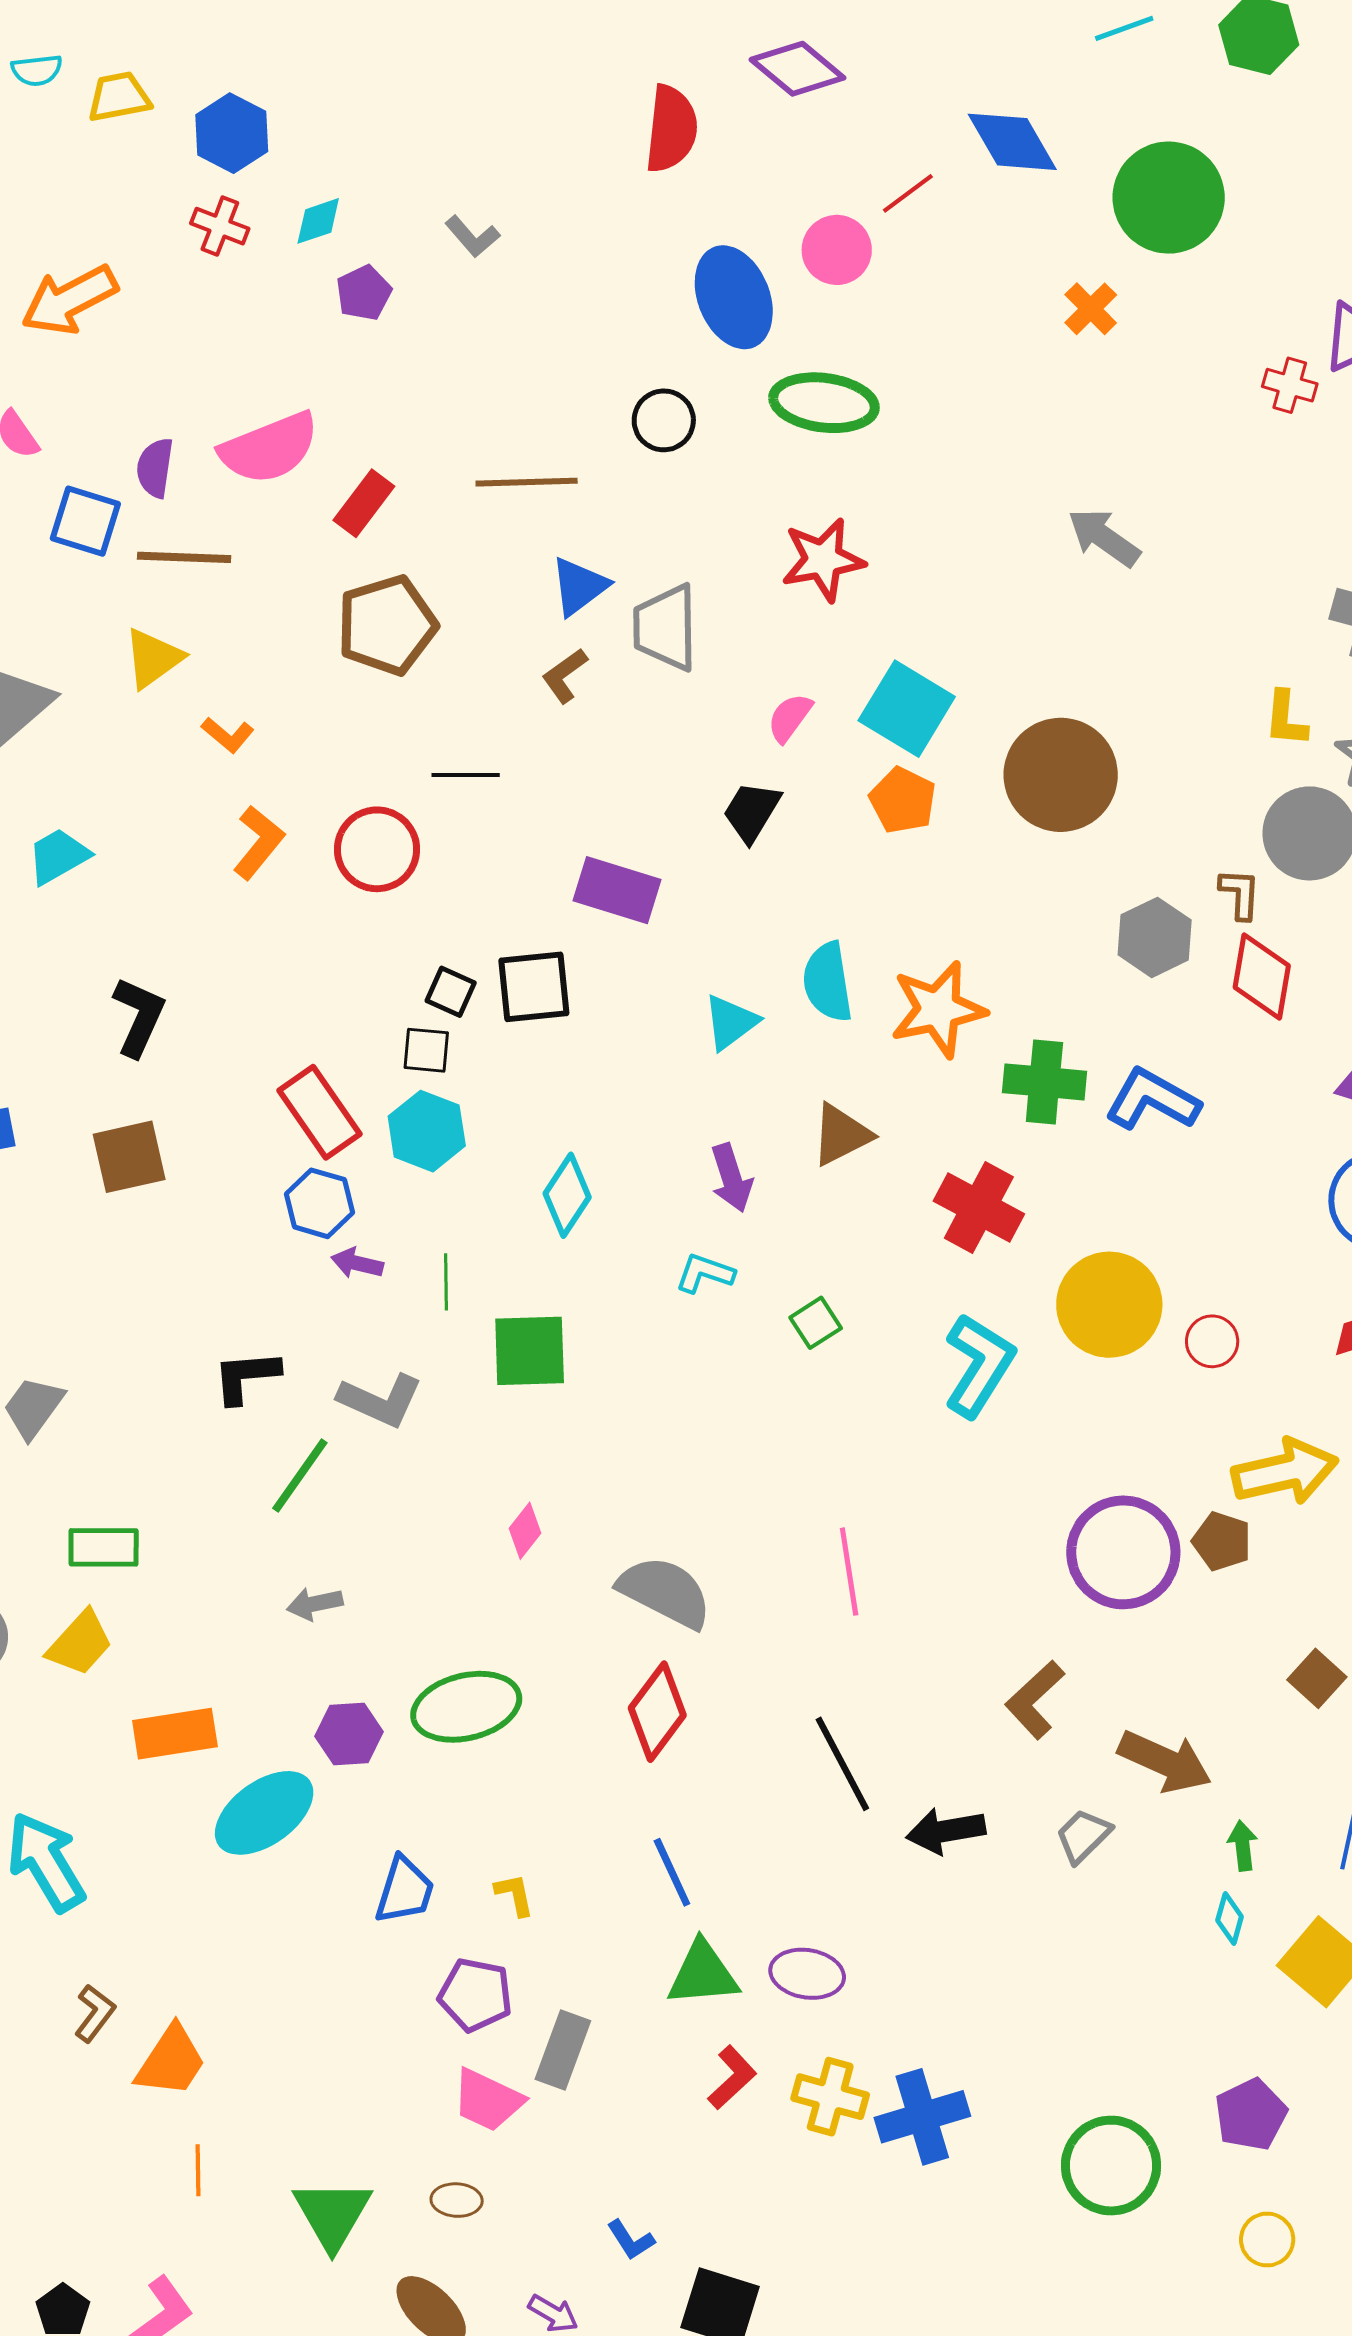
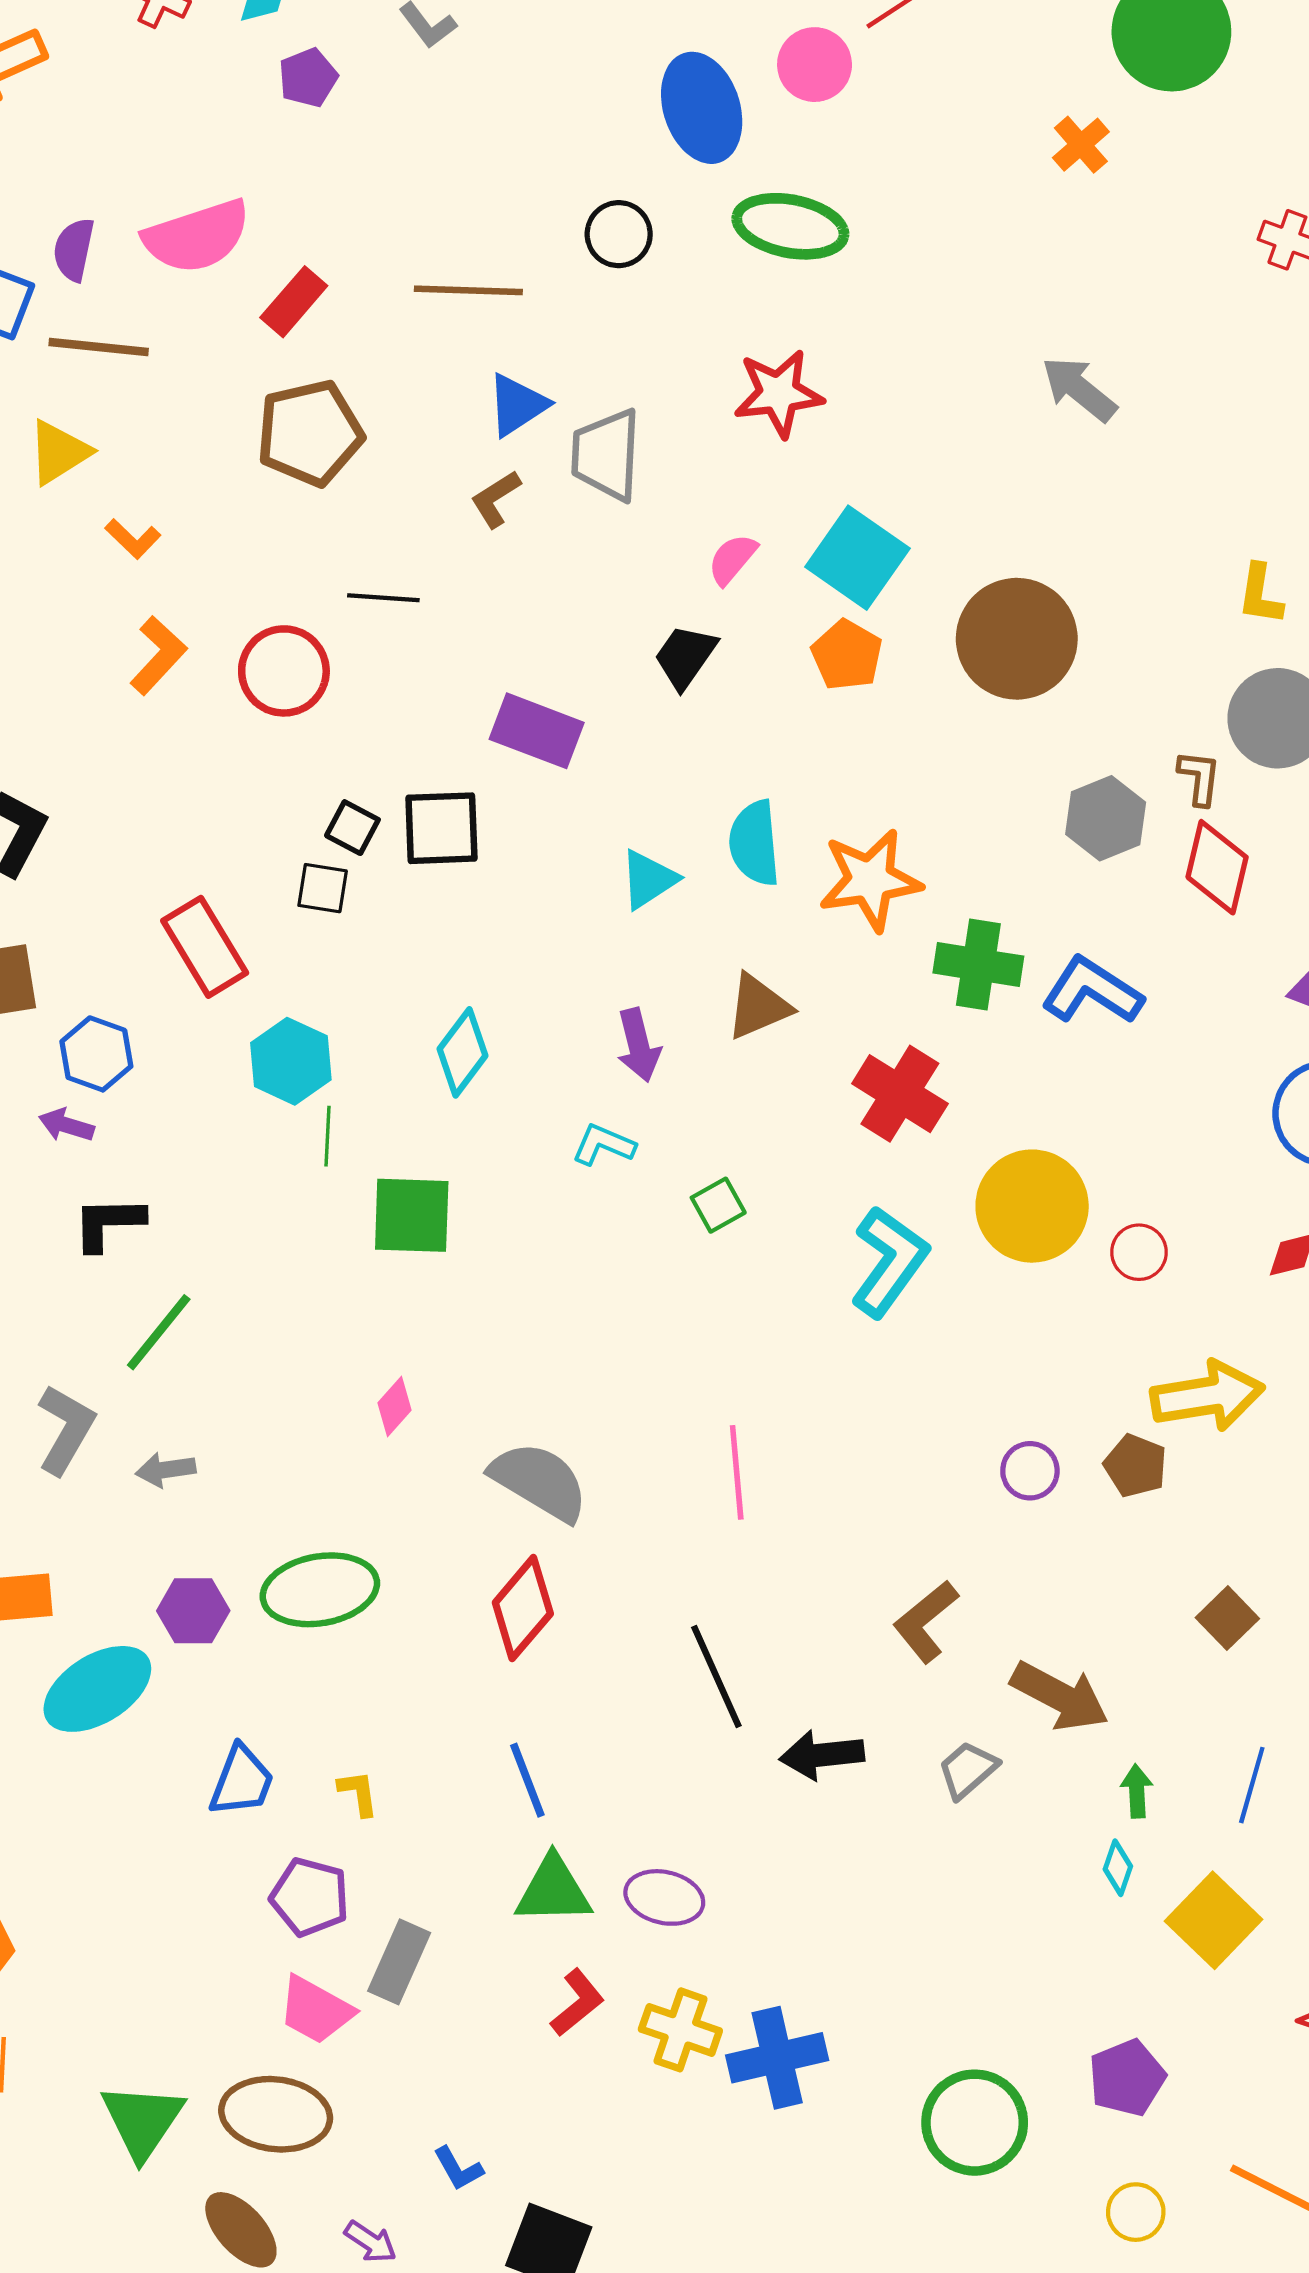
cyan hexagon: (427, 1131) -> (291, 1061), moved
blue hexagon: (319, 1203) -> (96, 1054), moved
purple arrow: (357, 1263) -> (66, 1125), moved
gray L-shape: (380, 1400) -> (66, 1429), moved, turned -88
purple circle: (1123, 1552) -> (1030, 1471), size x0.5
brown ellipse: (457, 2200) -> (276, 2114), size x2.0

